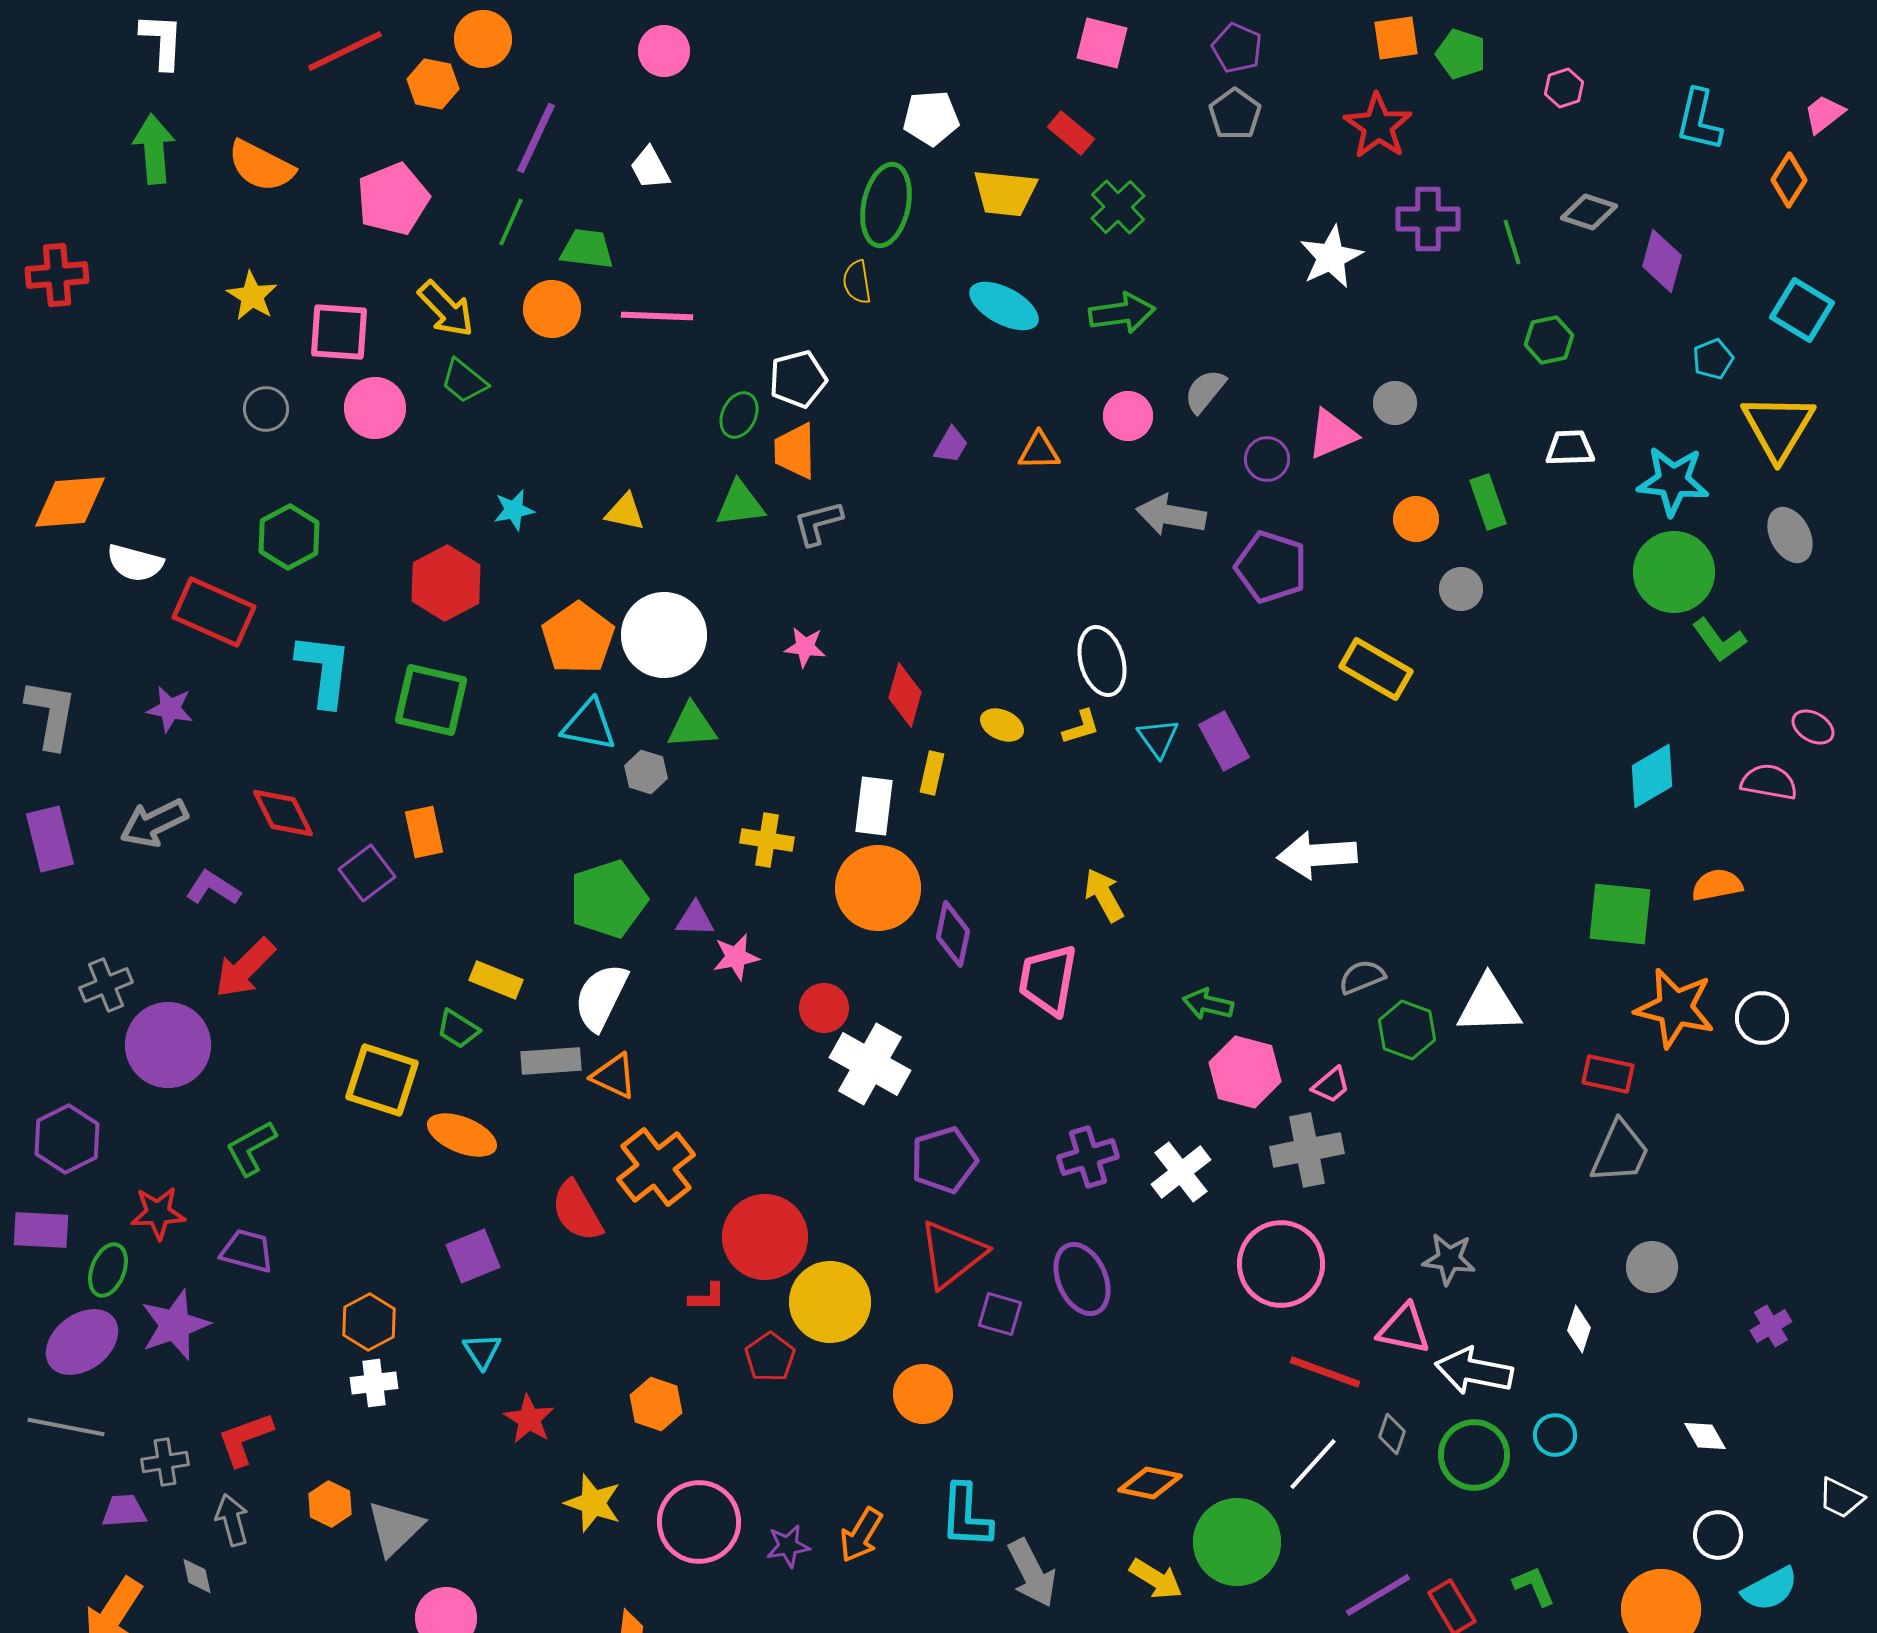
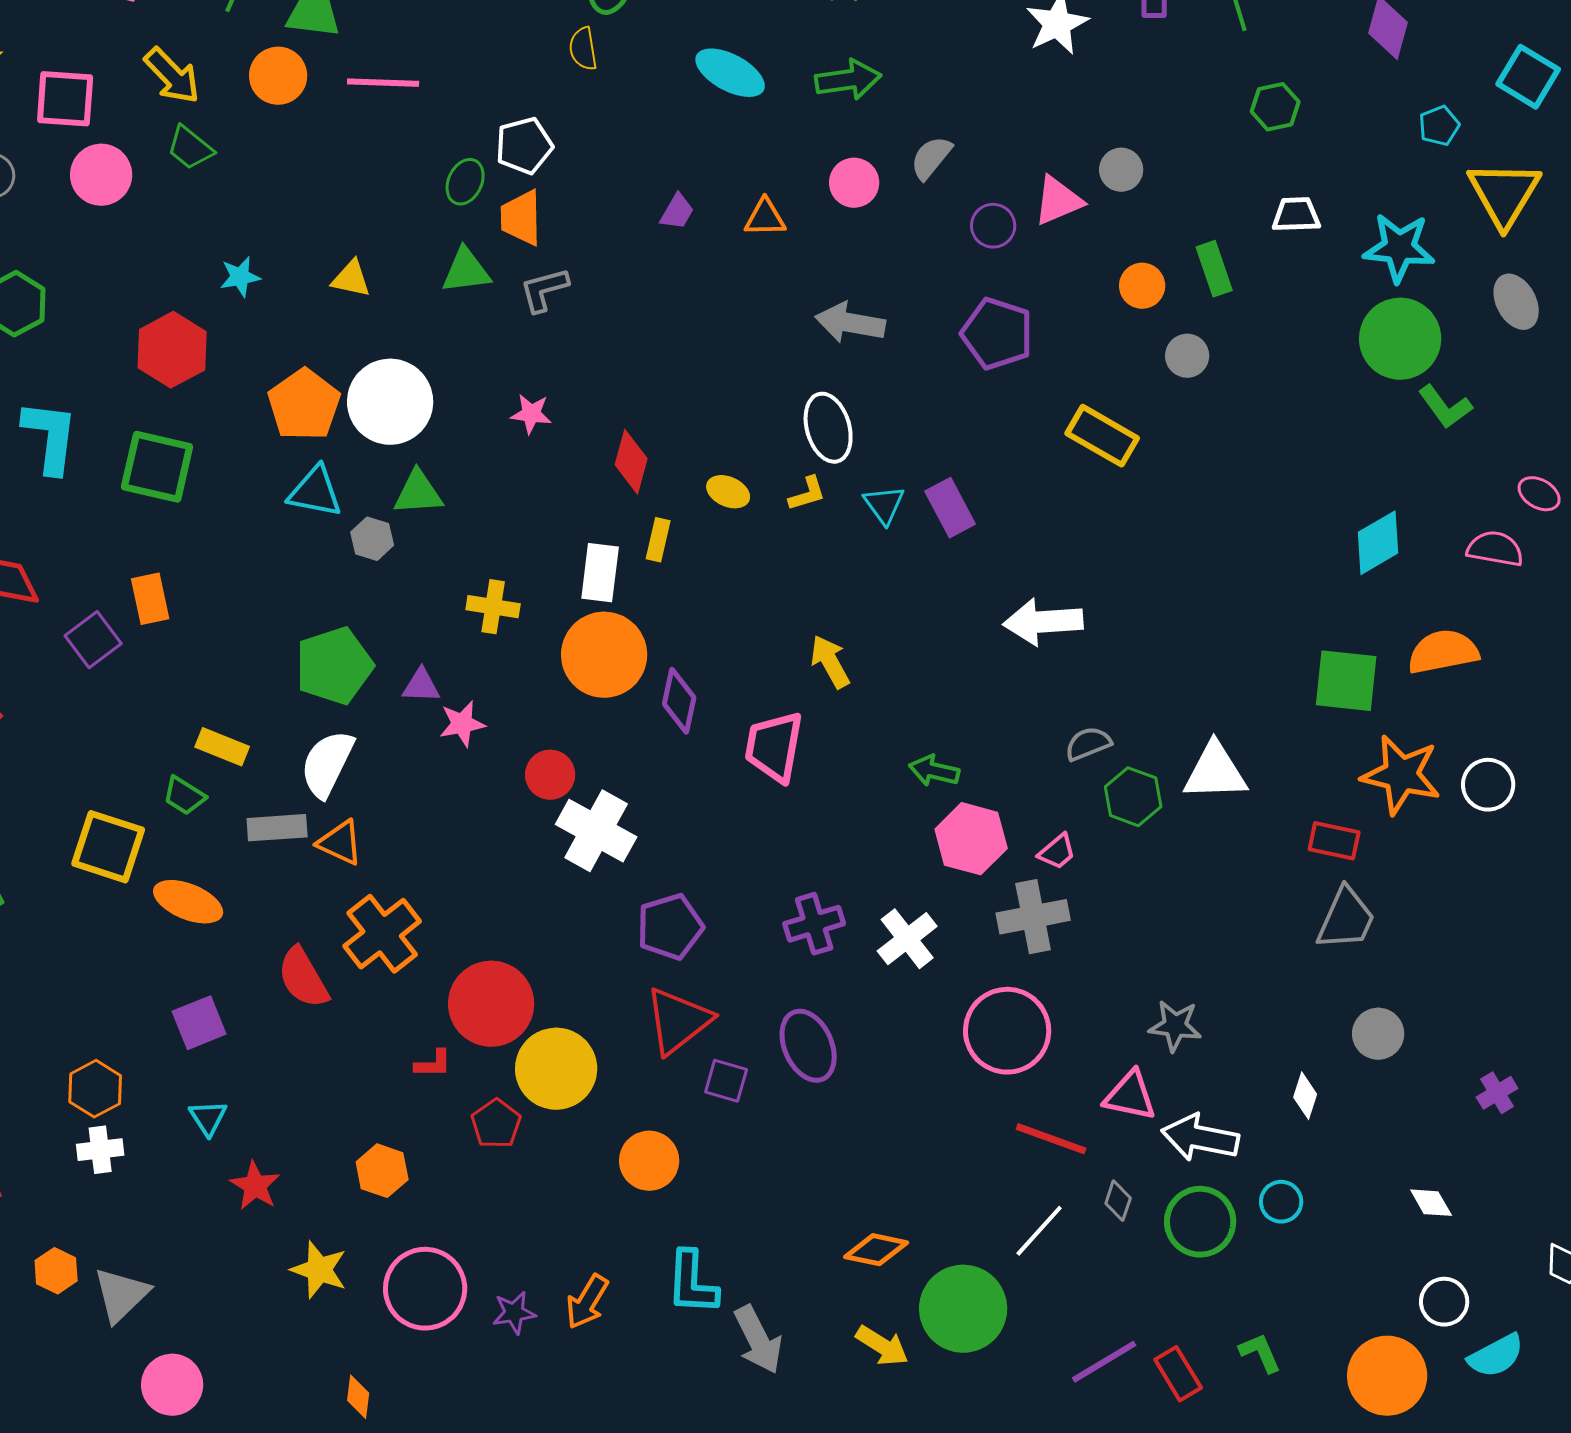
gray arrow: (1171, 515) -> (850, 323), moved
orange semicircle: (1717, 885) -> (1443, 652), size x1.4

